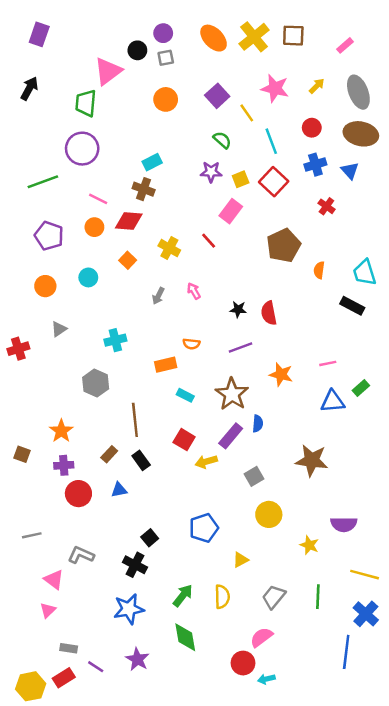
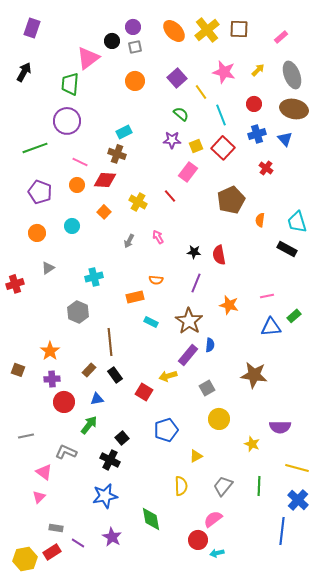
purple line: (241, 347) -> (196, 283), turned -48
red square: (184, 440) -> (144, 392), moved
green arrow: (183, 595) -> (89, 425), moved

